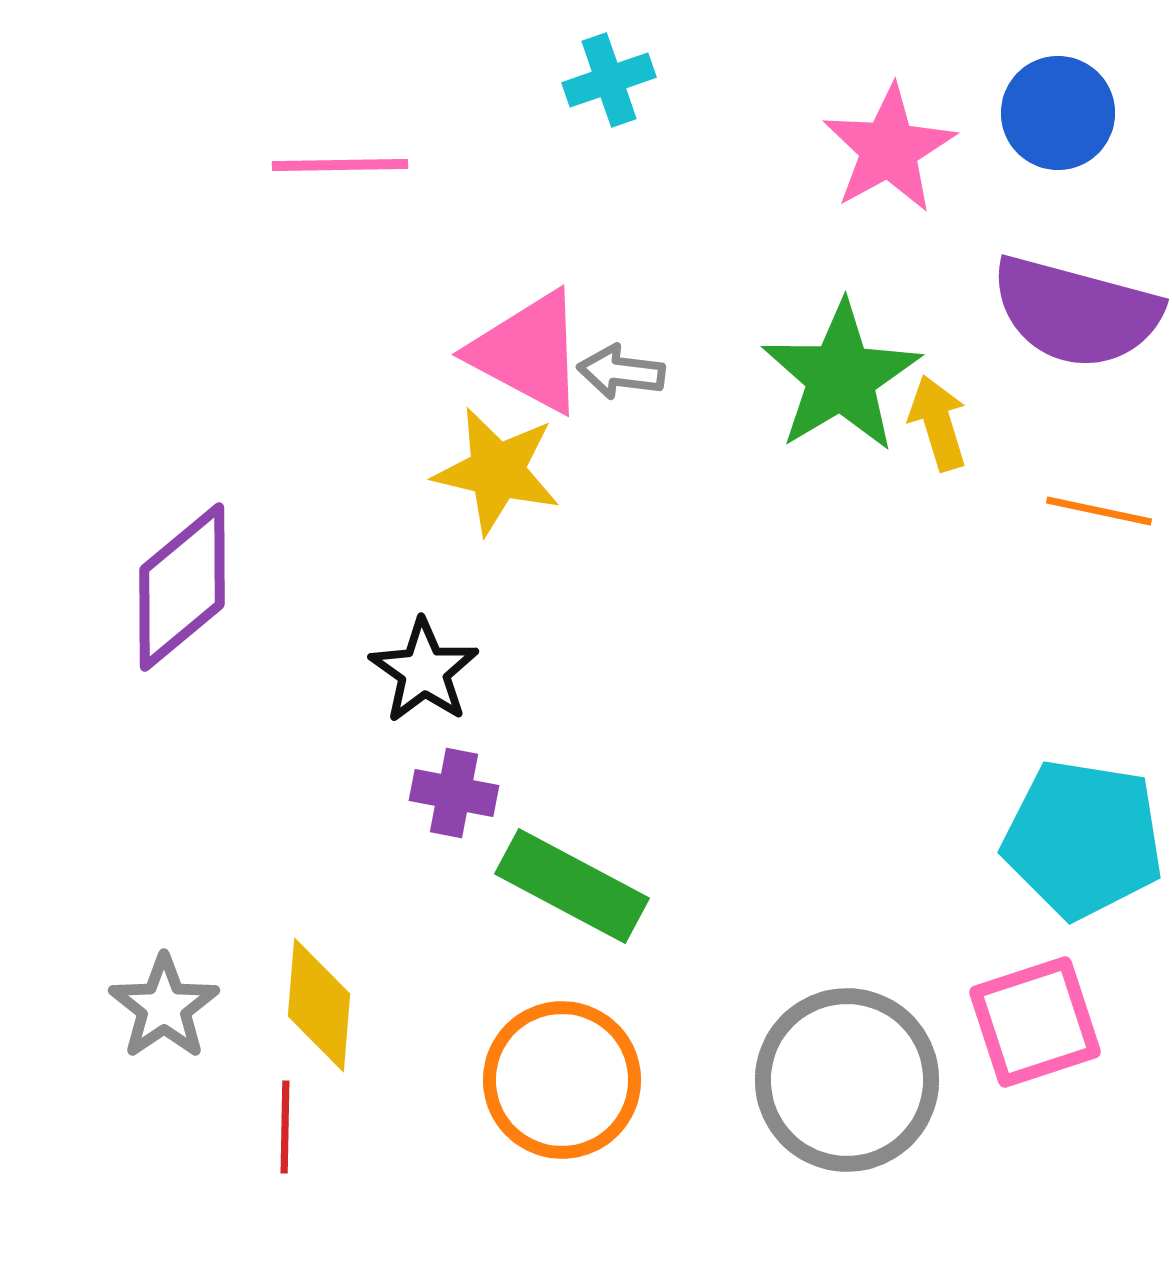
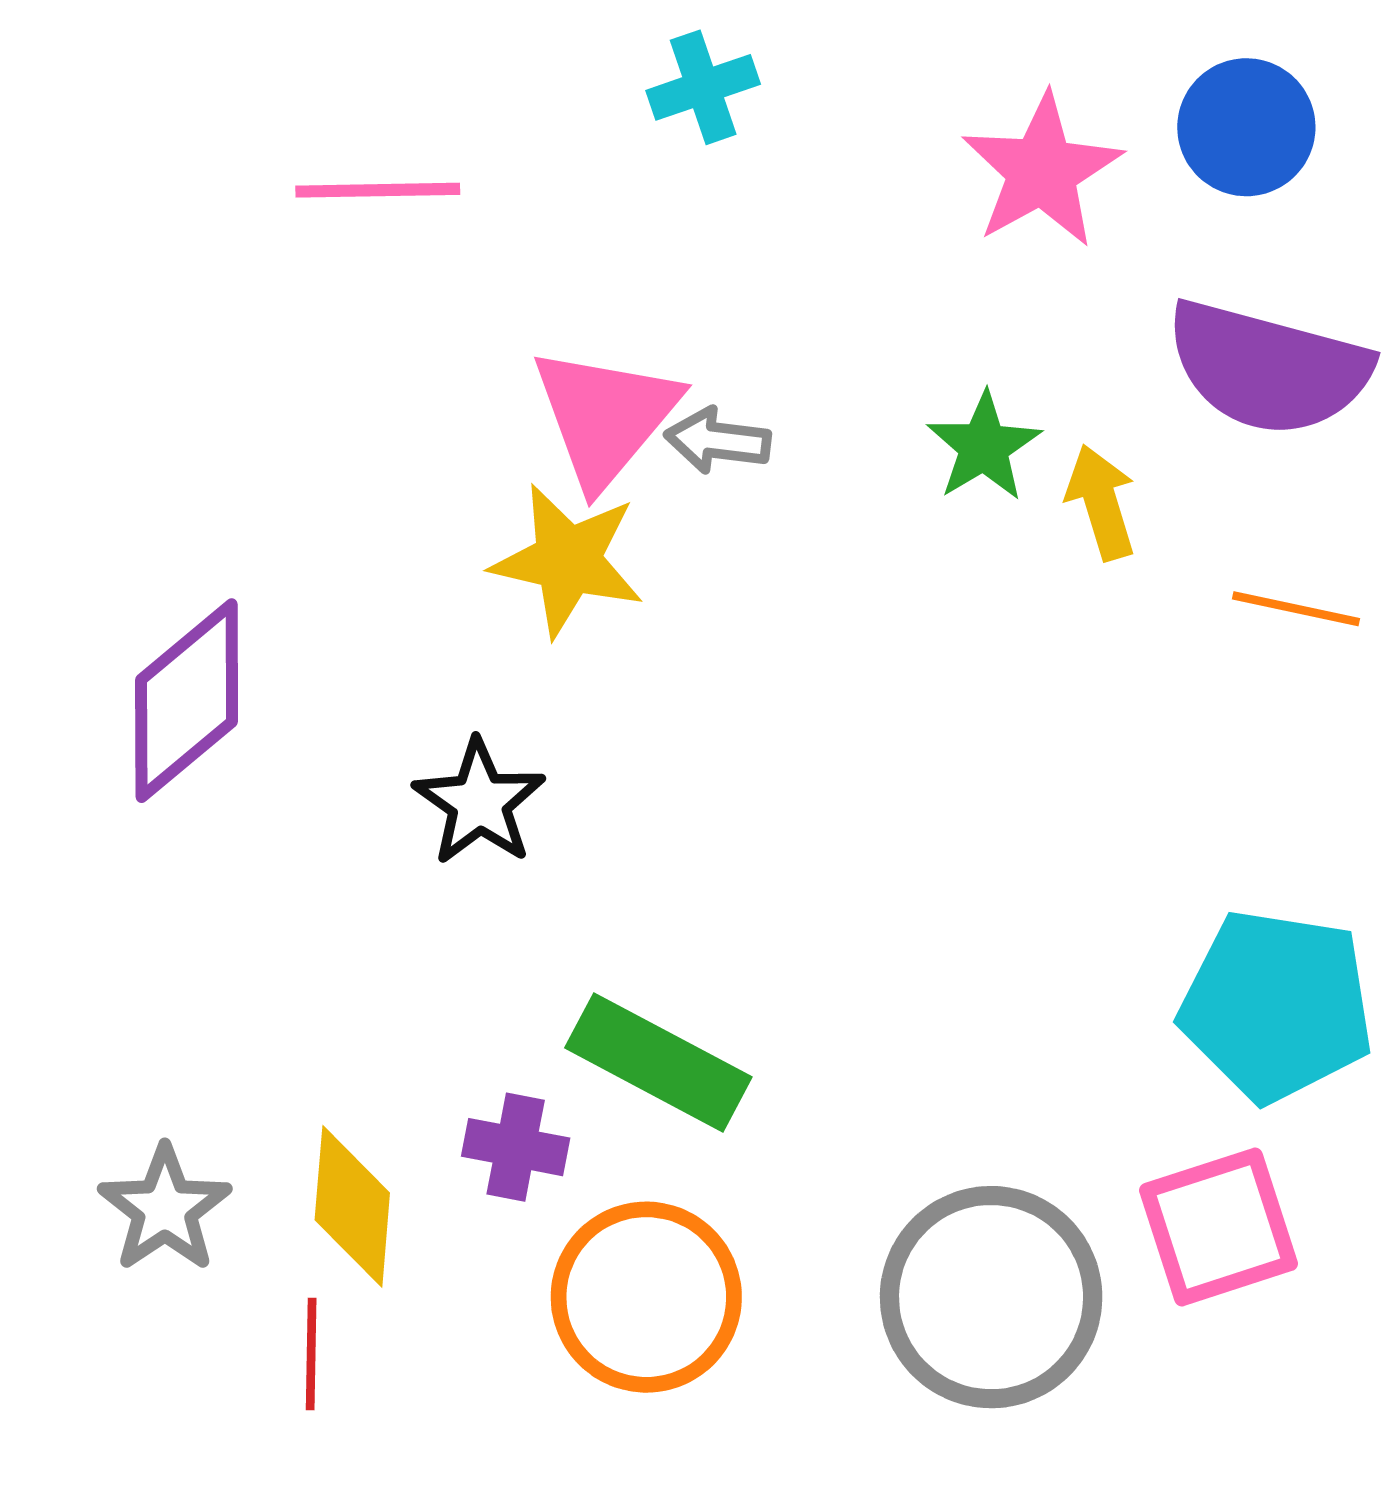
pink triangle: (528, 352) -> (605, 416), turned 42
green star: (841, 377) -> (984, 447), size x0.6
purple cross: (454, 793) -> (516, 1147), moved

